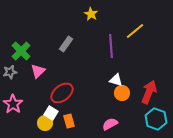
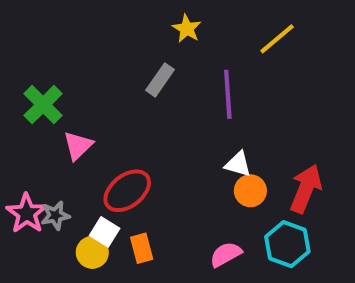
yellow line: (135, 31) -> (277, 39), moved
gray rectangle: (66, 44) -> (160, 80), moved
gray star: (10, 72) -> (55, 215), moved
cyan hexagon: (156, 119) -> (287, 244), moved

